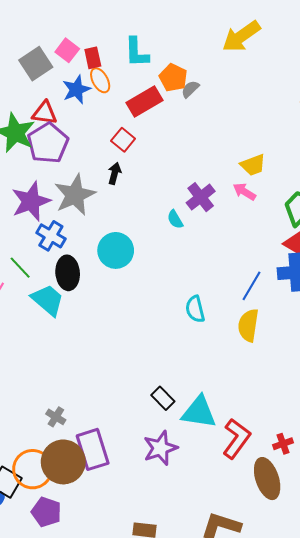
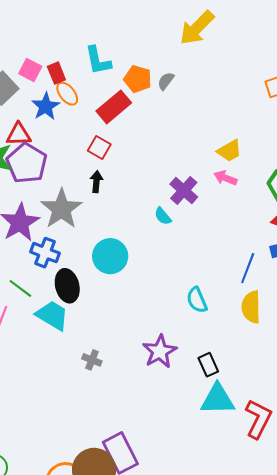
gray semicircle: (190, 89) -> (166, 81), moved
black rectangle: (163, 398) -> (208, 365), moved, turned 30
gray cross: (56, 417) -> (92, 360), moved
purple star: (160, 448) -> (160, 351), moved

